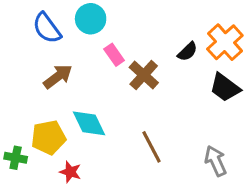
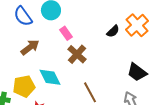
brown cross: (144, 75) -> (77, 54), moved
black trapezoid: (225, 87) -> (137, 72), moved

